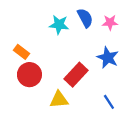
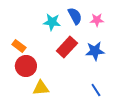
blue star: (108, 58) -> (95, 51), turned -30
red rectangle: (76, 75) -> (67, 47), moved
yellow triangle: (59, 100) -> (41, 88), moved

